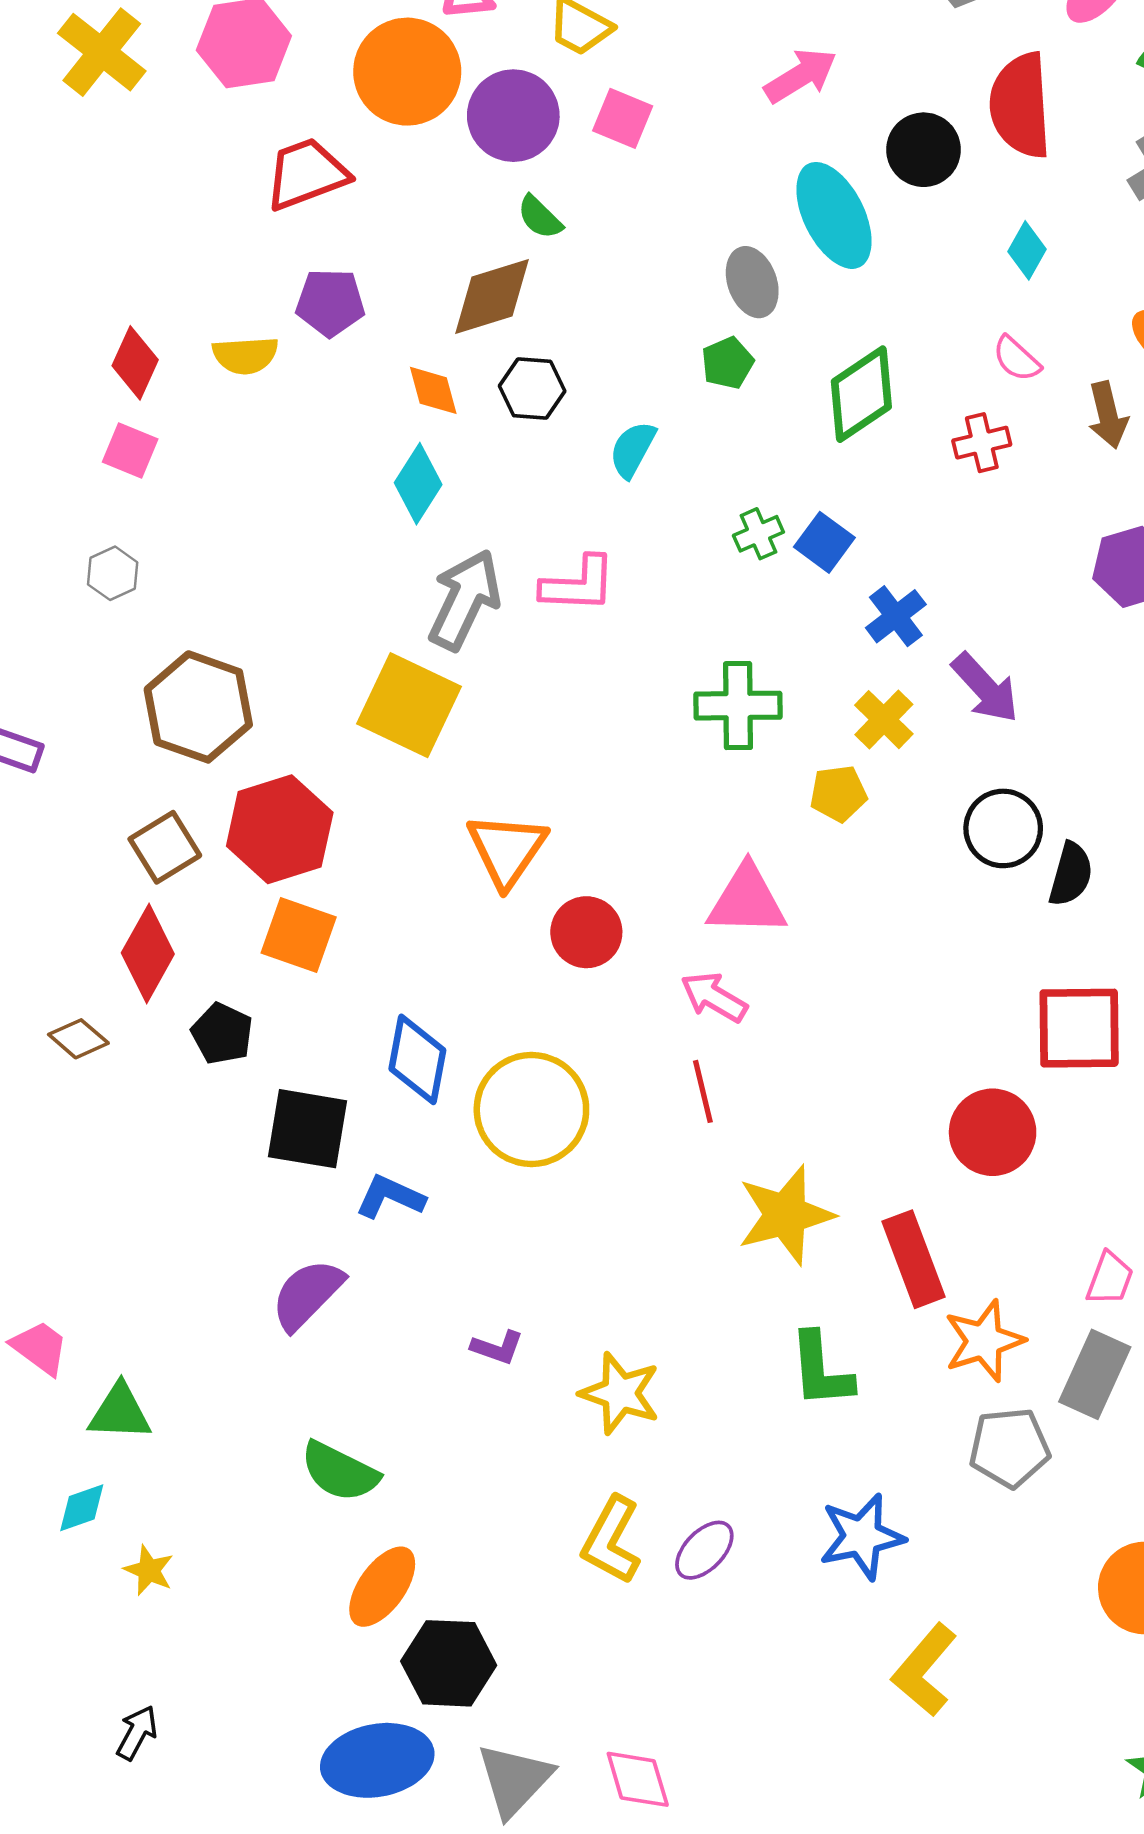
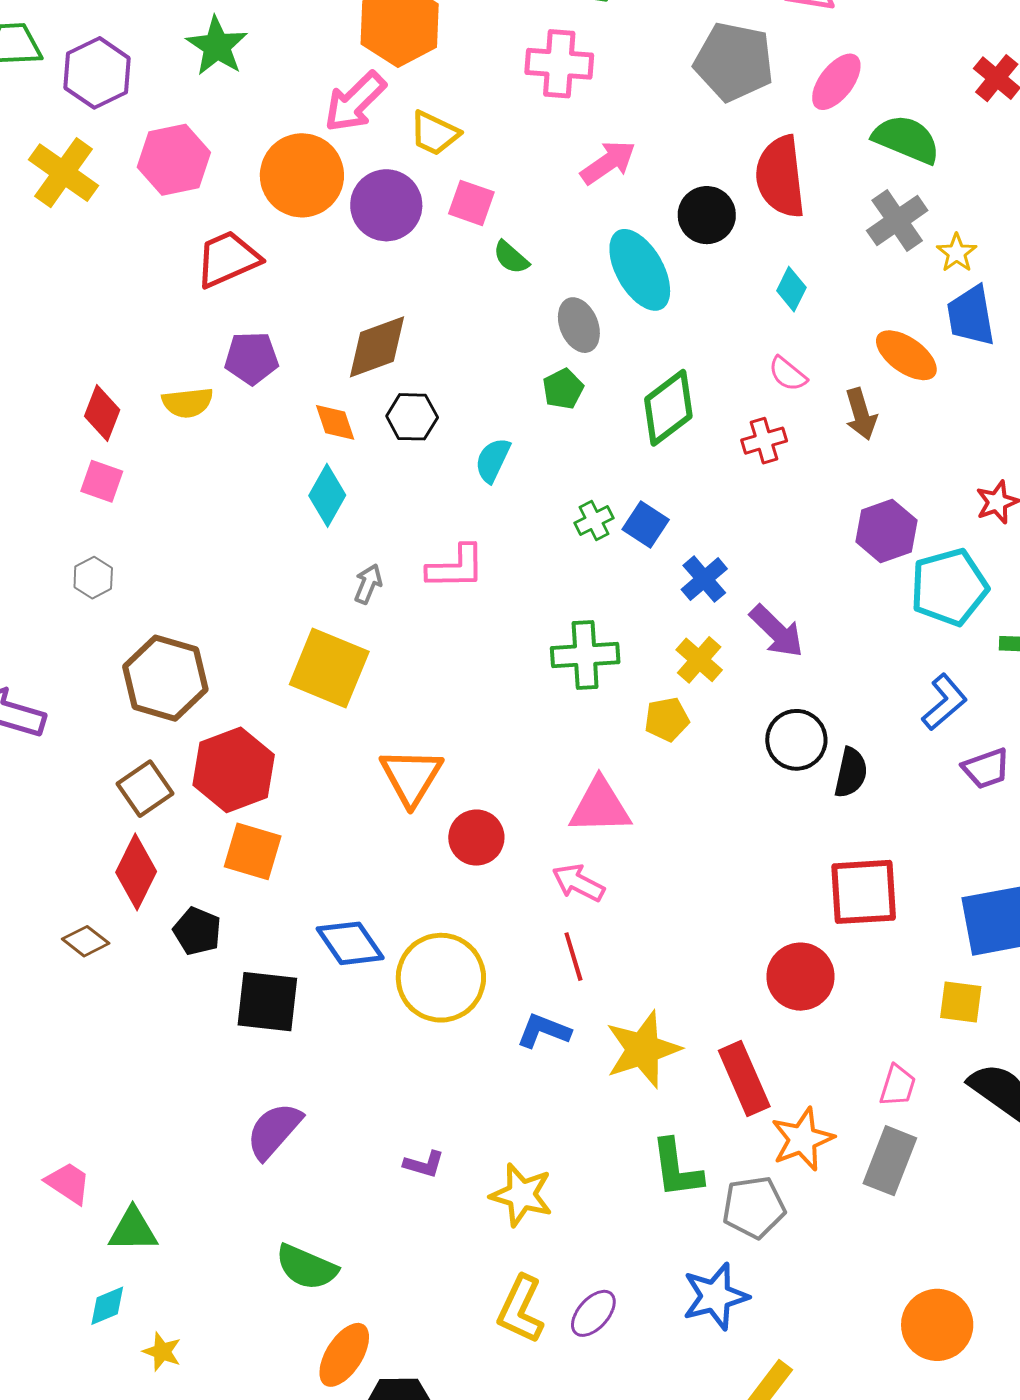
green semicircle: (540, 217) -> (511, 257), moved
gray arrow: (465, 600) -> (368, 584), size x0.5
blue diamond: (417, 1059) -> (350, 943), turned -42
blue L-shape: (390, 1197) -> (544, 1031), moved
gray pentagon: (1009, 1448) -> (754, 1207), moved

